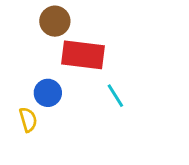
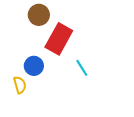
red rectangle: (83, 55) -> (59, 39), turned -68

